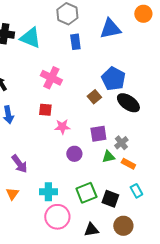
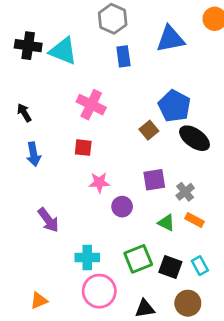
pink star: (62, 127) -> (99, 182), moved
green triangle: (108, 157) -> (166, 223), moved, turned 40
cyan rectangle: (136, 191) -> (200, 266), moved
orange triangle: (12, 194) -> (39, 300), moved, turned 32

